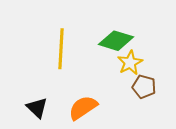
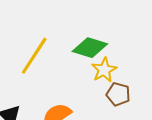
yellow line: (61, 49) -> (34, 56), turned 30

